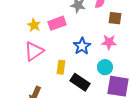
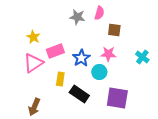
pink rectangle: (57, 23) -> (55, 51), moved
cyan circle: (105, 67) -> (99, 72), moved

